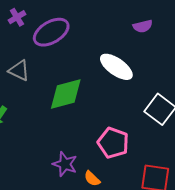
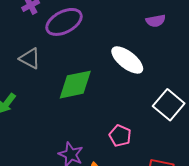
pink pentagon: (113, 143) -> (120, 136), size x0.7

